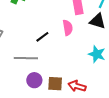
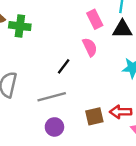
purple circle: (34, 80) -> (54, 127), moved

